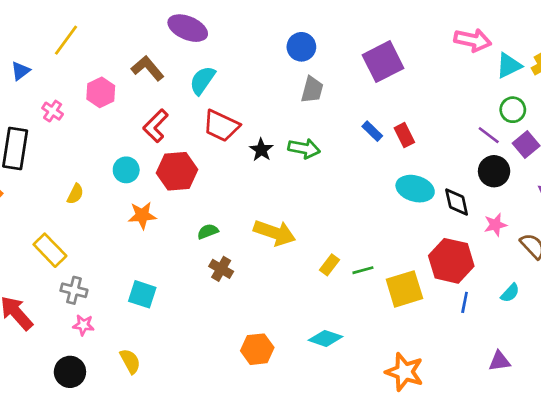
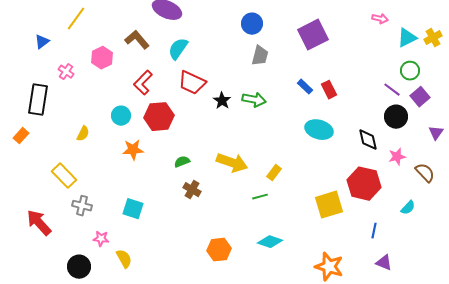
pink arrow: (473, 40) -> (380, 19), size x0.6
cyan ellipse: (415, 189) -> (319, 130), moved
yellow rectangle: (329, 265) -> (274, 173), moved
green line: (363, 270) -> (260, 197), moved
blue line: (465, 302) -> (374, 231), moved
pink star: (83, 325) -> (101, 239), moved
purple triangle: (499, 361) -> (384, 263), moved, turned 30

